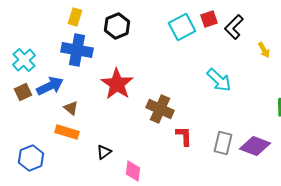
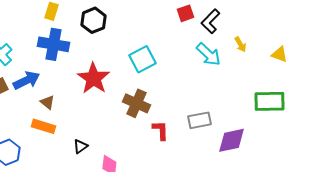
cyan square: (182, 27) -> (142, 59), moved
cyan arrow: (219, 80) -> (208, 54), moved
gray rectangle: (223, 143) -> (199, 120), moved, turned 65
purple diamond: (255, 146) -> (231, 140), turned -32

